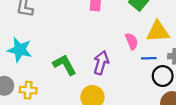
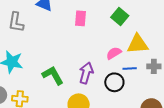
pink semicircle: (132, 41) -> (114, 53), turned -98
black circle: (163, 76) -> (114, 82), moved

